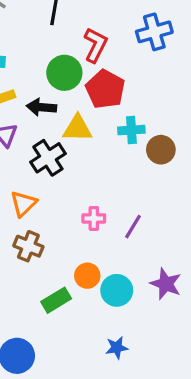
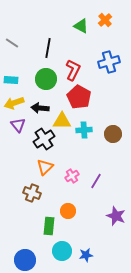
green circle: (64, 73) -> (46, 79), moved
cyan cross: (131, 130) -> (84, 130), moved
orange triangle: (23, 204) -> (45, 167), moved
pink cross: (94, 218) -> (72, 176), turned -32
cyan circle: (117, 290) -> (62, 251), moved
green rectangle: (56, 300) -> (49, 226), turned -54

